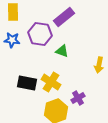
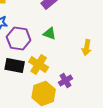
purple hexagon: (40, 34) -> (19, 39), moved

